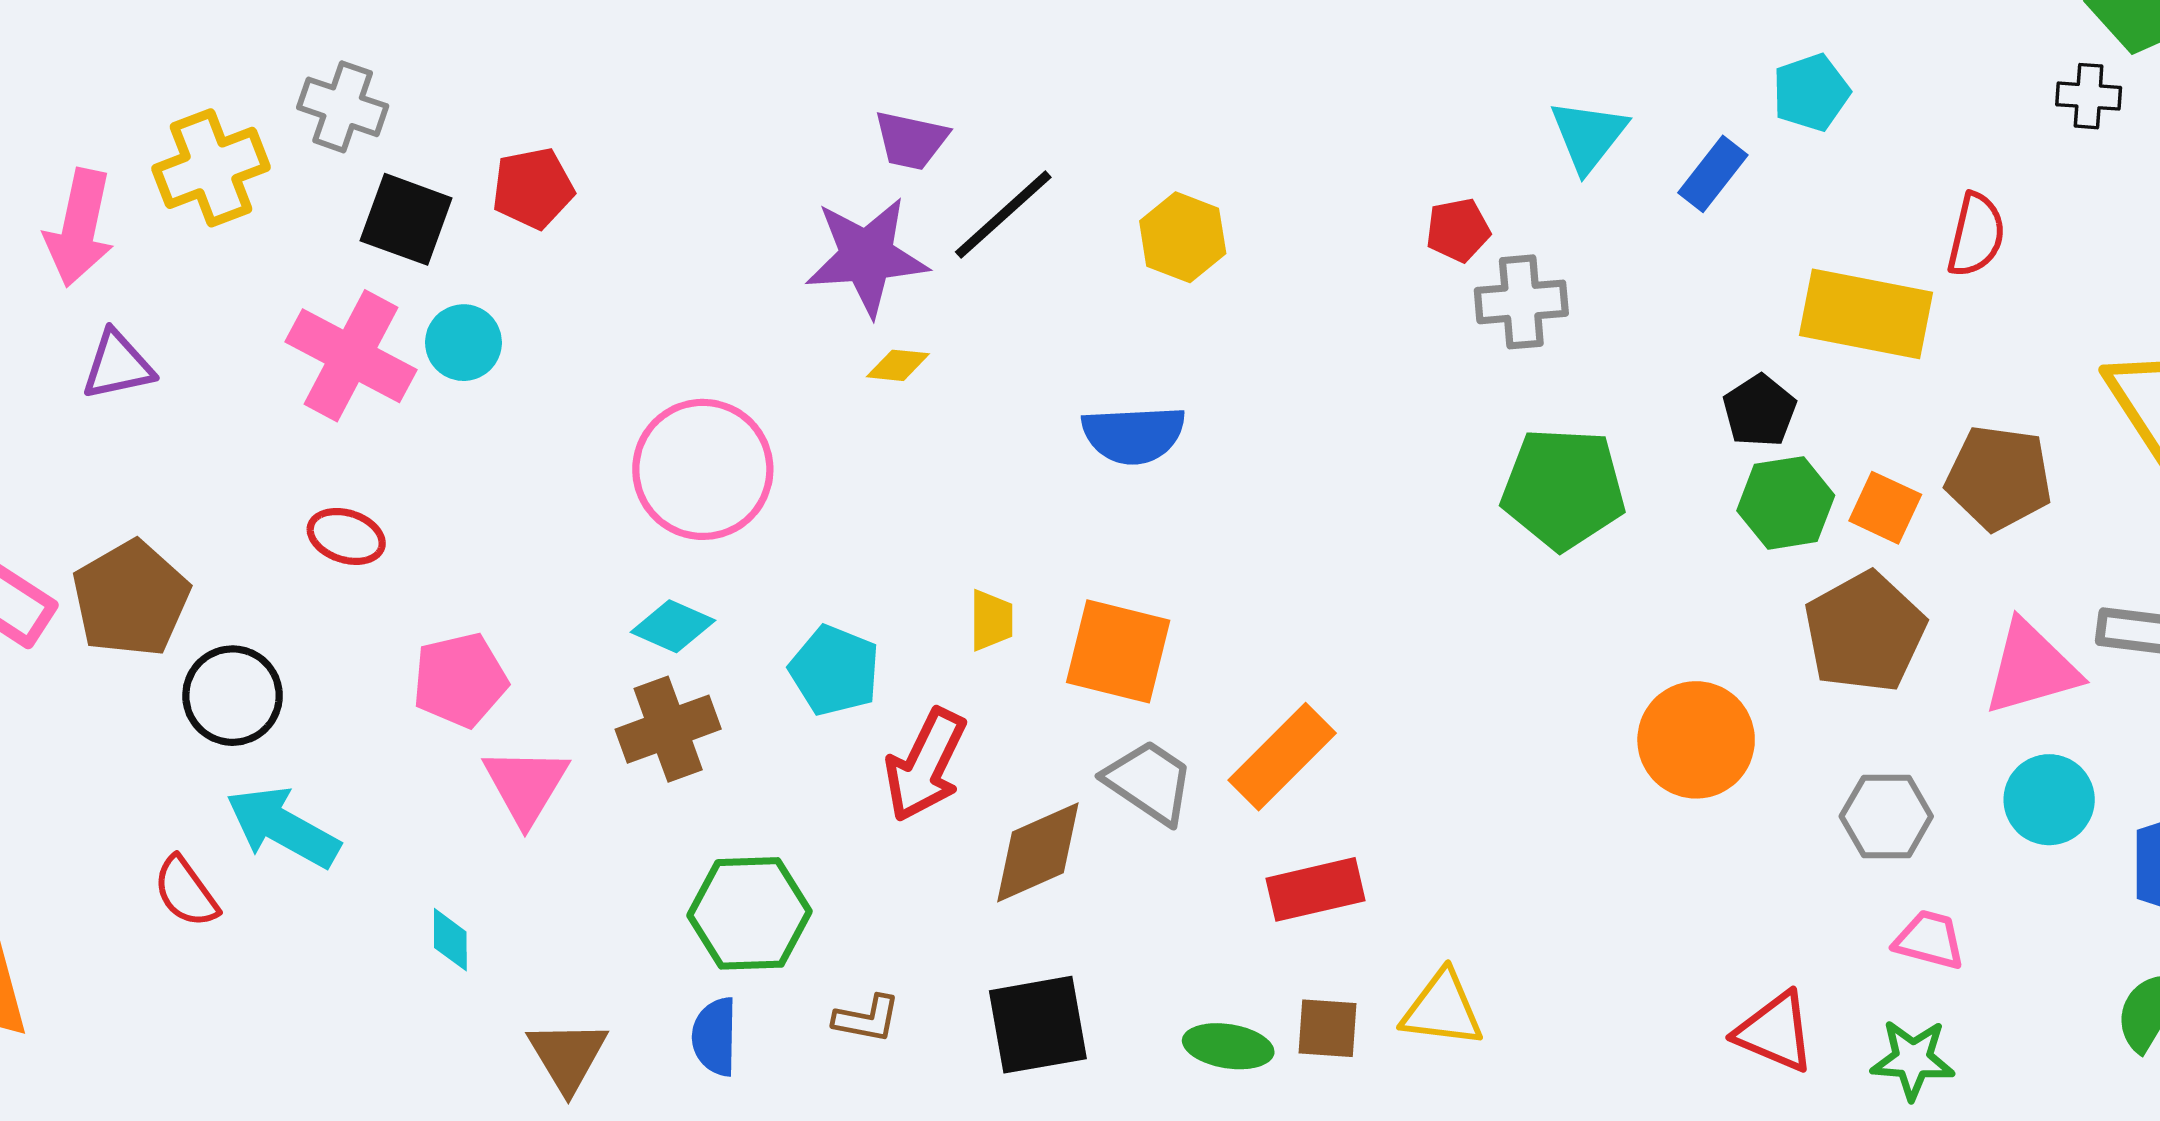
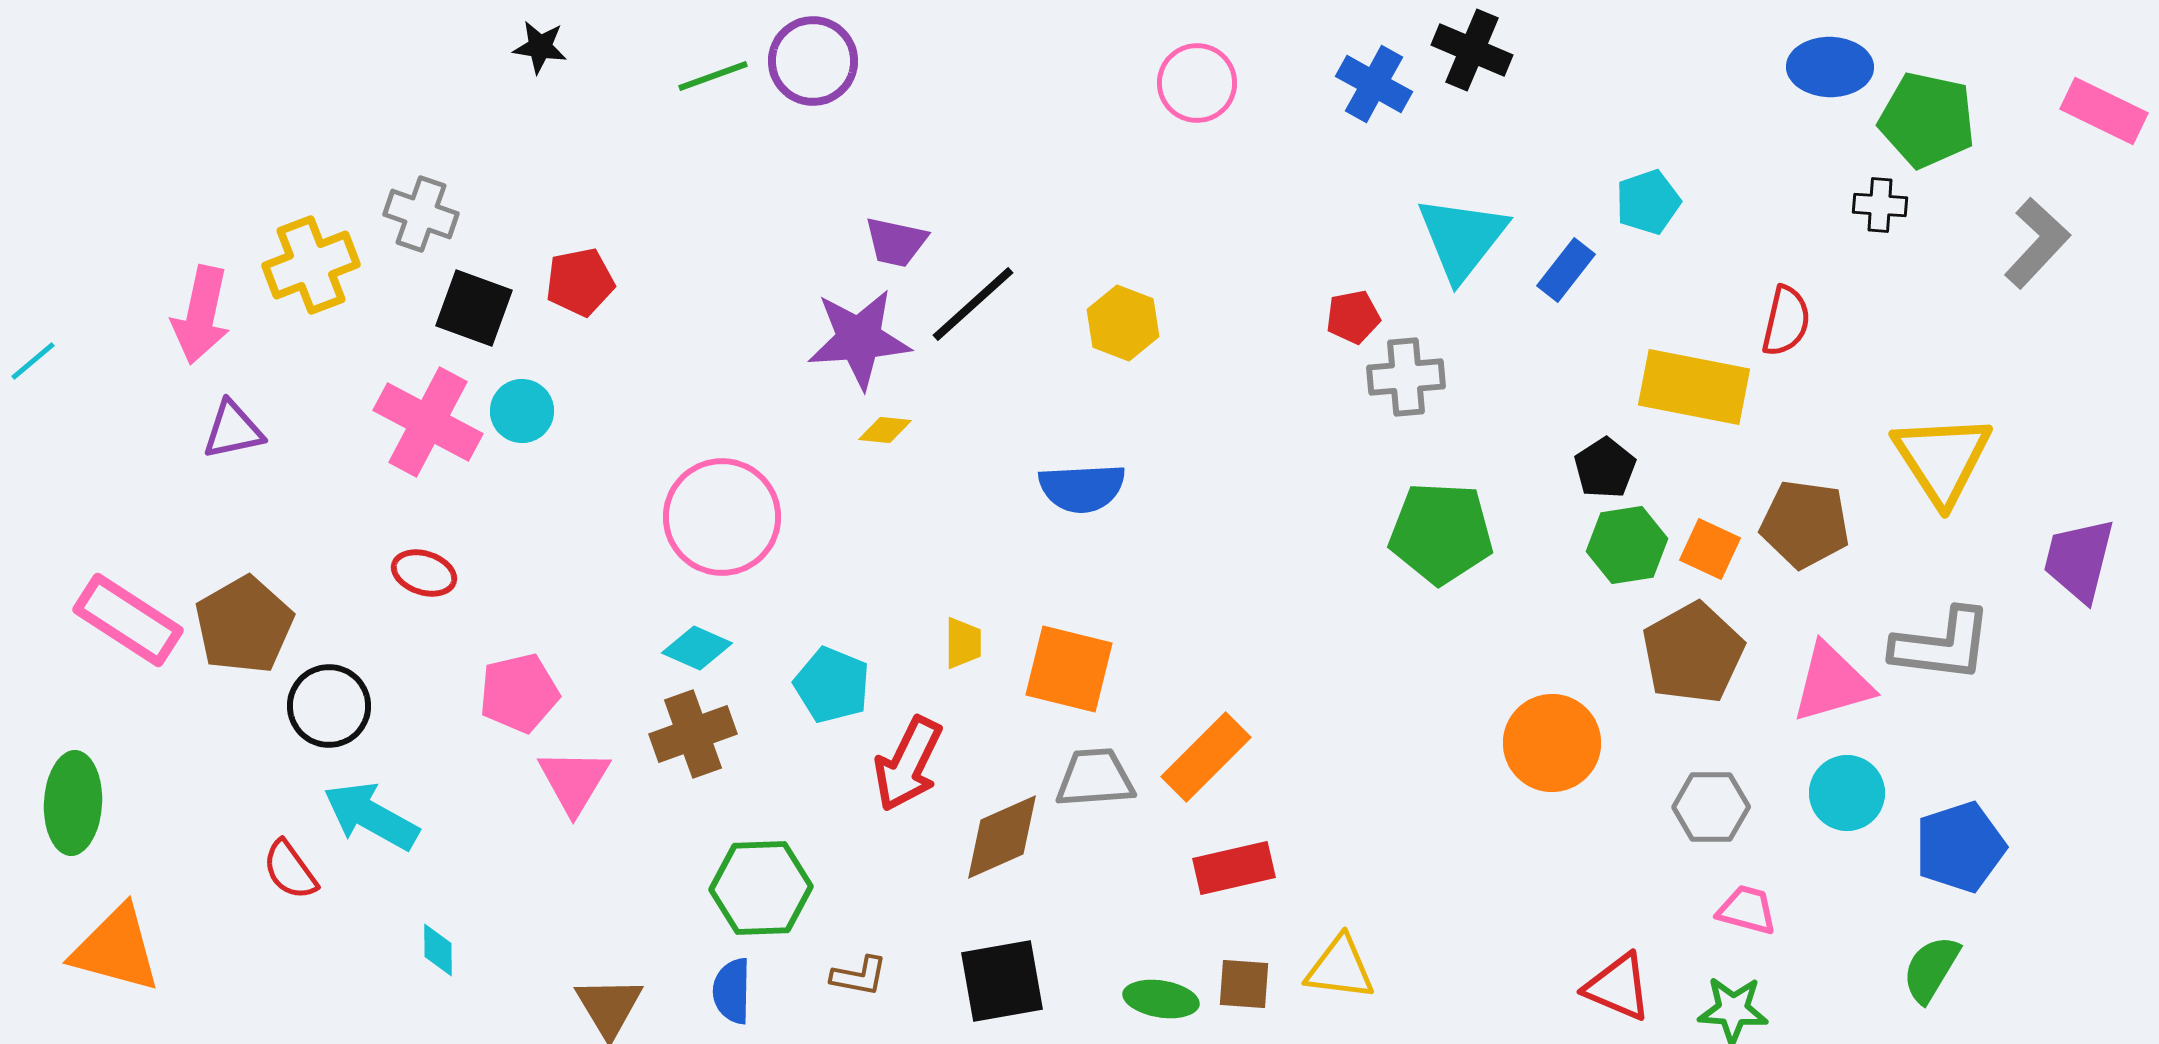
cyan triangle: (1588, 136) -> (1462, 238), size x1.4
gray trapezoid: (1149, 782) -> (1095, 778), turned -38
cyan diamond: (450, 940) -> (438, 950), moved

